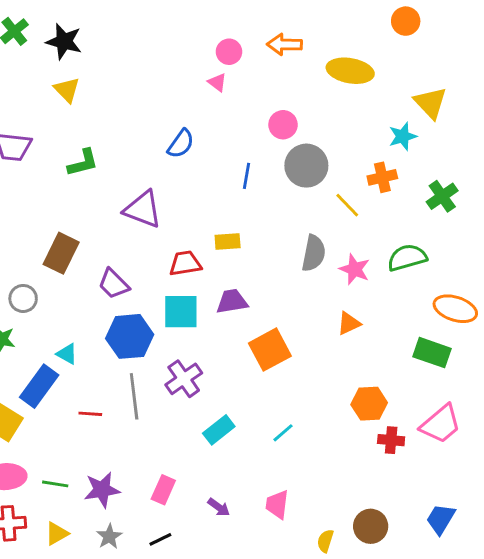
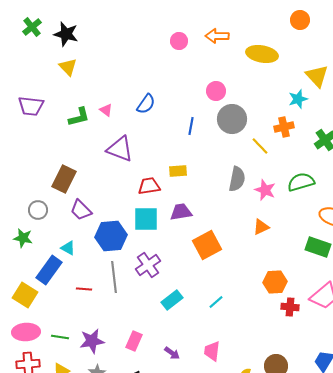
pink triangle: (217, 82) -> (106, 110), moved
purple trapezoid: (114, 284) -> (81, 210), moved

